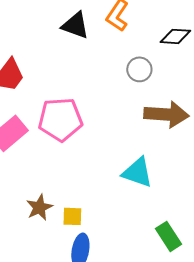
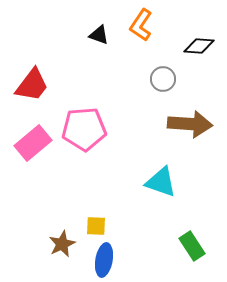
black triangle: (75, 25) -> (99, 35), size x0.7
brown star: (39, 207) -> (62, 244), moved

